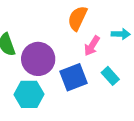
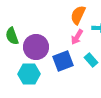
orange semicircle: (77, 18) -> (78, 15), moved

